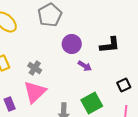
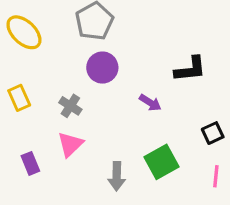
purple circle: (72, 44) -> (102, 68), moved
pink triangle: (35, 92) -> (70, 144), size x0.7

